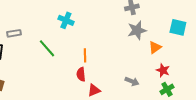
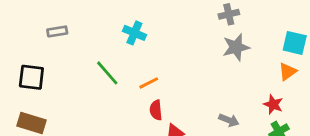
gray rectangle: (14, 33) -> (57, 31), moved
orange triangle: (155, 47) -> (288, 72), moved
orange line: (85, 55) -> (149, 83), moved, turned 64

